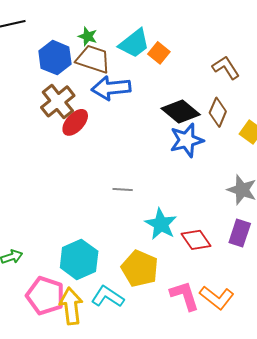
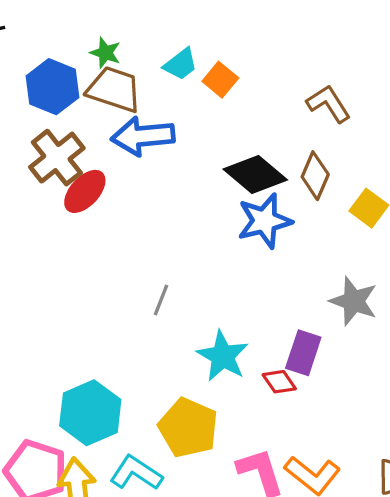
cyan trapezoid: (134, 43) -> (181, 64), size x0.7
gray line: (123, 189) -> (161, 300), turned -72
purple rectangle: (240, 233) -> (303, 353), moved
red diamond: (196, 240) -> (279, 382), size x0.7

